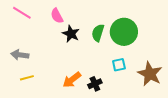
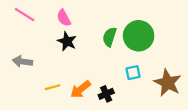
black star: (71, 34) -> (67, 41), moved
yellow line: (27, 78) -> (53, 87), moved

